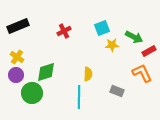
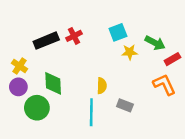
black rectangle: (18, 26) -> (46, 41), moved
green diamond: (46, 72) -> (53, 83), turned -75
gray rectangle: (117, 91) -> (125, 105), moved

